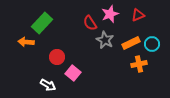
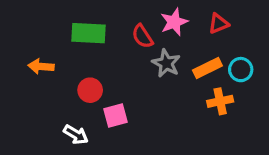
green rectangle: (42, 23) -> (89, 33), moved, turned 50
pink square: (73, 73) -> (115, 116), turned 35

